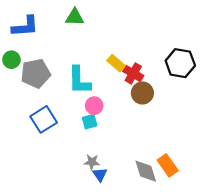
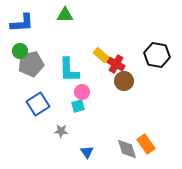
green circle: (11, 60) -> (20, 51), moved
gray star: (92, 162) -> (61, 131), moved

